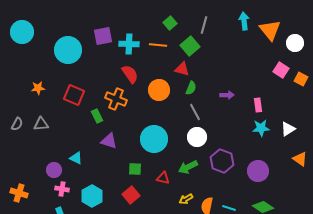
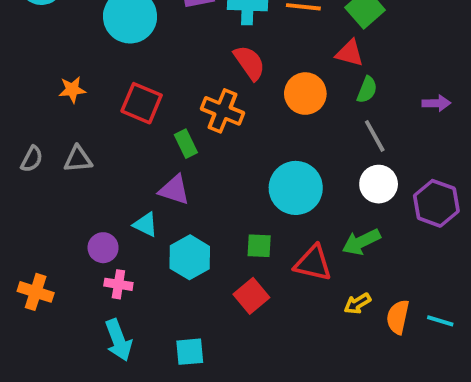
purple triangle: (109, 141) -> (174, 190), moved
purple hexagon: (222, 161) -> (436, 203), moved
red triangle: (163, 178) -> (313, 263), size x1.5
cyan hexagon: (92, 196) -> (190, 257), moved

